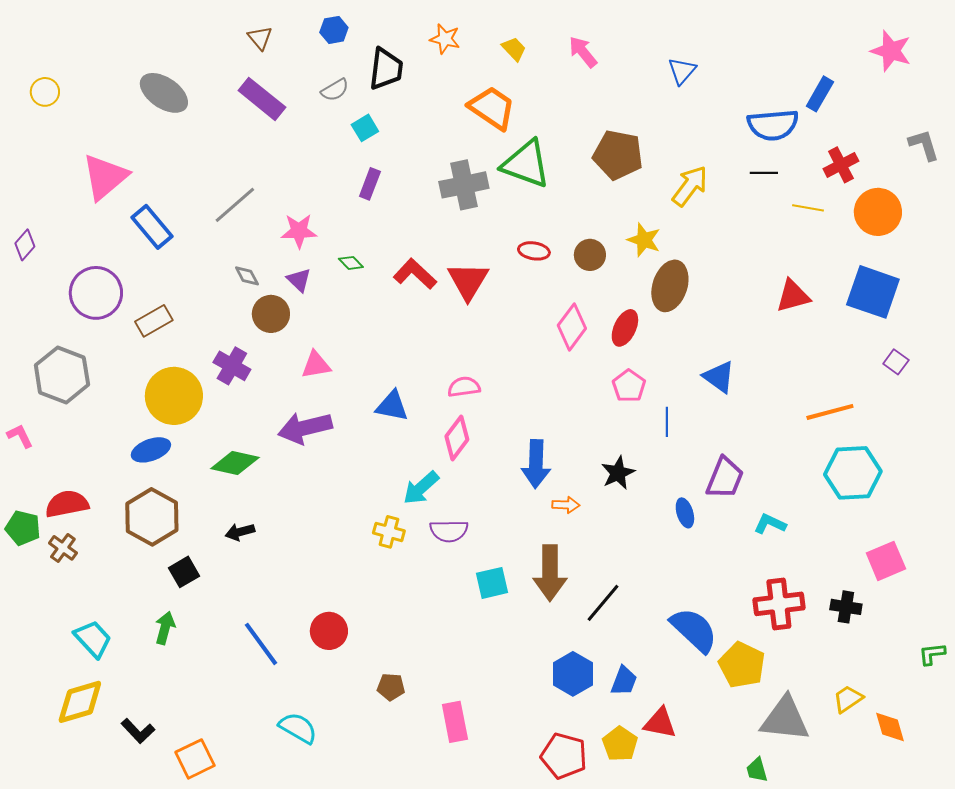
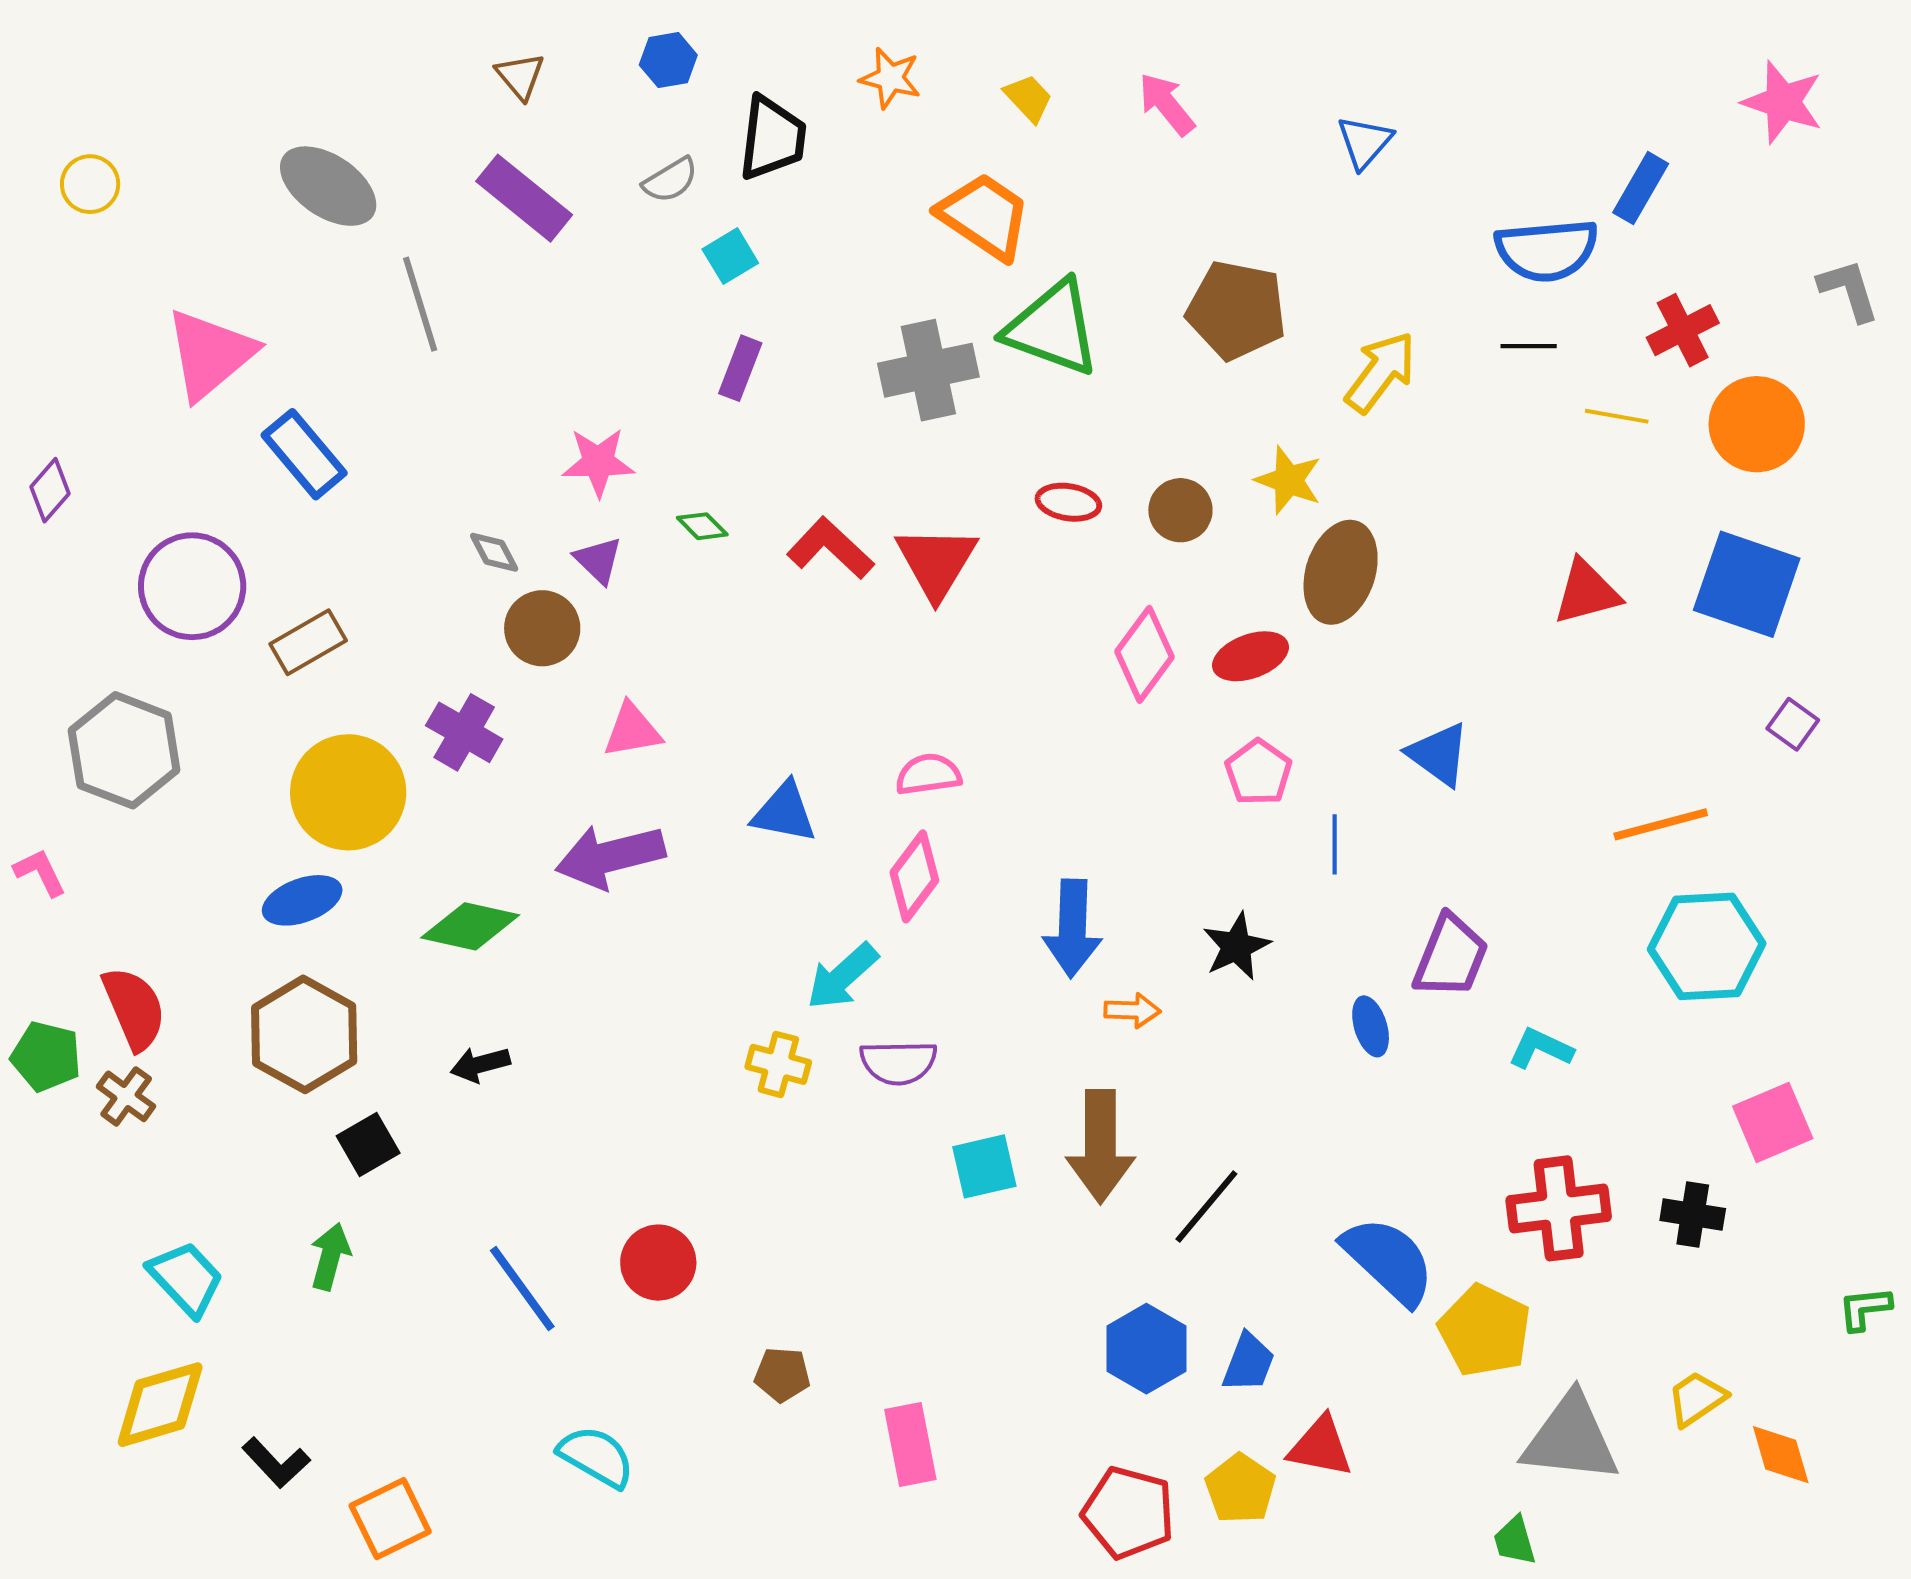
gray line: (235, 205) -> (420, 304), moved, turned -66
red ellipse: (625, 328) -> (1250, 656), turned 45
red semicircle: (67, 504) -> (134, 1008), turned 78

